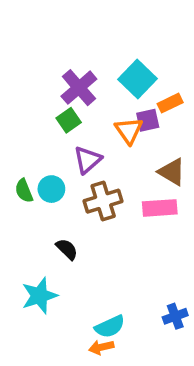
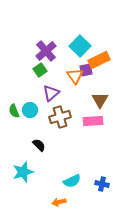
orange rectangle: (170, 103) -> (99, 60), size x1.5
brown triangle: (172, 172) -> (100, 100), turned 30
blue cross: (175, 316) -> (102, 184), turned 32
cyan semicircle: (110, 327) -> (72, 181), moved

